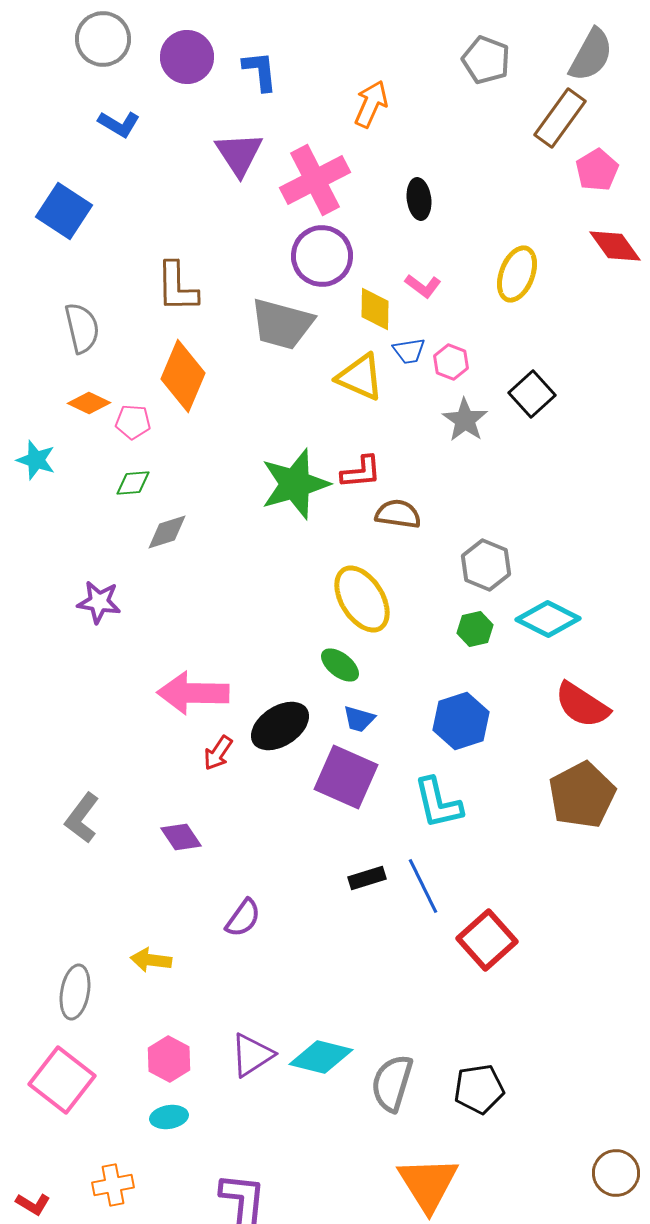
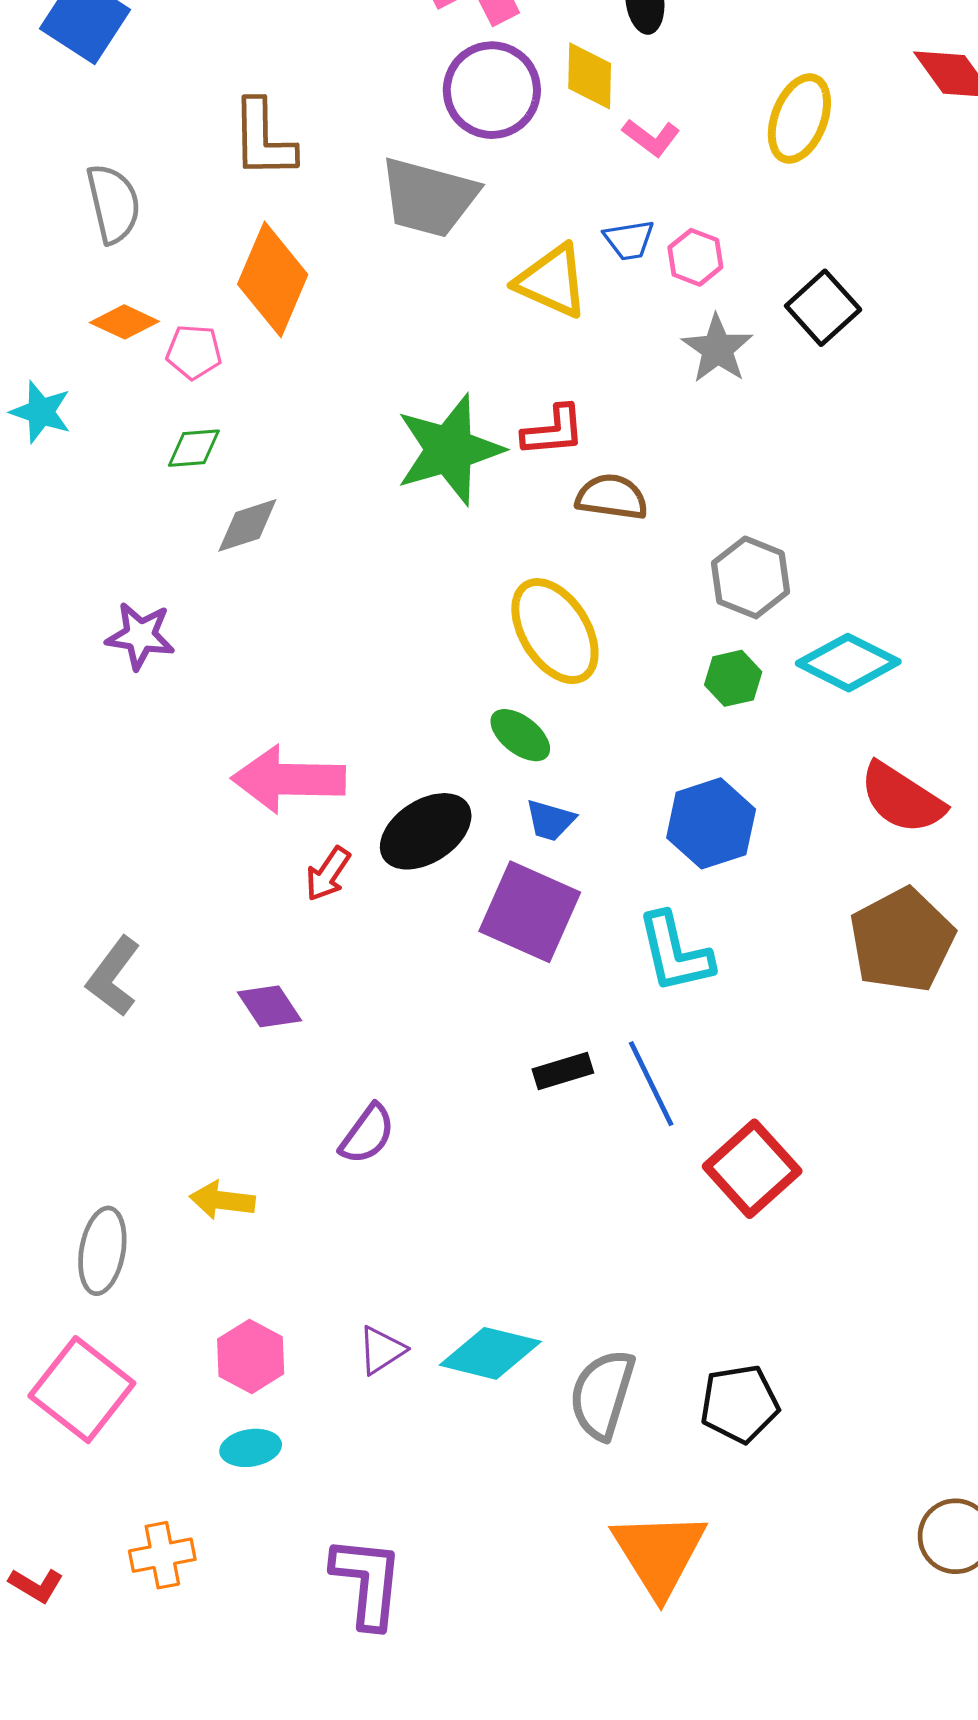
yellow diamond: (375, 309) -> (590, 76), moved
purple triangle: (252, 1055) -> (381, 1350), size x0.7

